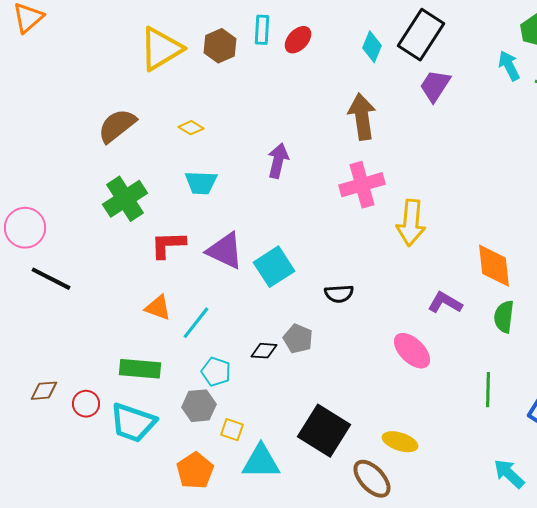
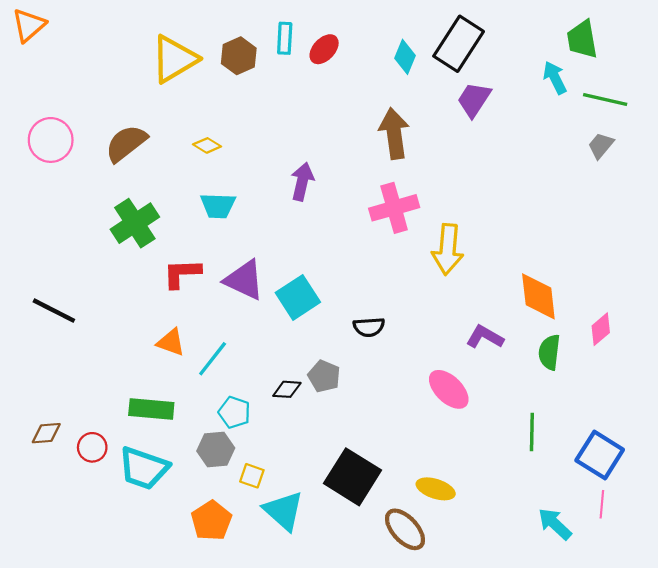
pink circle: (25, 228) -> (51, 140), moved
cyan triangle: (261, 462) -> (284, 511), turned 42

